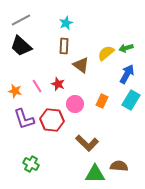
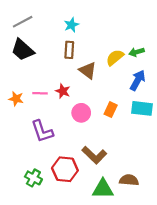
pink line: (37, 86) -> (40, 93), turned -56
cyan rectangle: (131, 100) -> (142, 108), turned 66
purple L-shape: (24, 119) -> (42, 131), moved
red hexagon: (52, 120) -> (65, 169), moved

